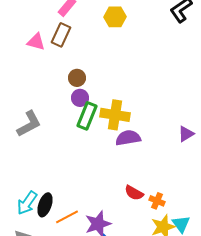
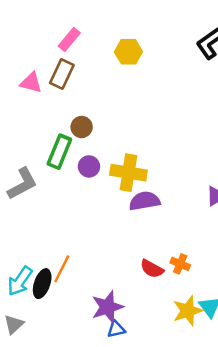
purple circle: (80, 98) -> (89, 166), moved
green rectangle: (87, 116) -> (59, 152), moved
orange cross: (157, 201) -> (180, 264), moved
orange line: (67, 217) -> (62, 269), moved, turned -35

